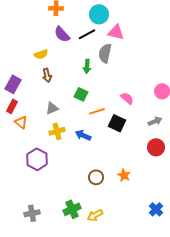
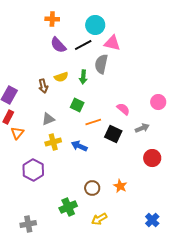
yellow semicircle: (41, 54) -> (61, 77), moved
gray arrow: (155, 121) -> (142, 128), moved
orange triangle: (21, 122) -> (17, 133), turned 32
green cross: (72, 209) -> (68, 207), moved
yellow arrow: (95, 215) -> (99, 219), moved

